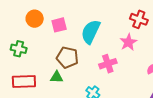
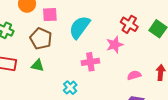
brown pentagon: (67, 57) -> (41, 39), moved

